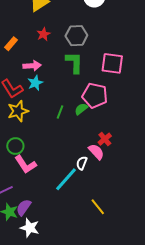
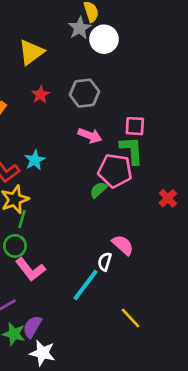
green L-shape: (74, 63) -> (132, 150), moved
pink square: (112, 63) -> (135, 126), size x0.7
pink arrow: (32, 66) -> (90, 136), moved, turned 30
green line: (60, 112) -> (22, 219), moved
red cross: (105, 139) -> (168, 198), moved

